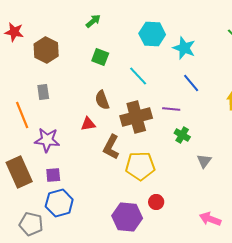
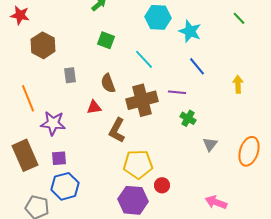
brown hexagon: (46, 50) -> (43, 45), moved
gray rectangle: (43, 92) -> (70, 75), moved
yellow pentagon: (140, 166) -> (138, 164), moved

